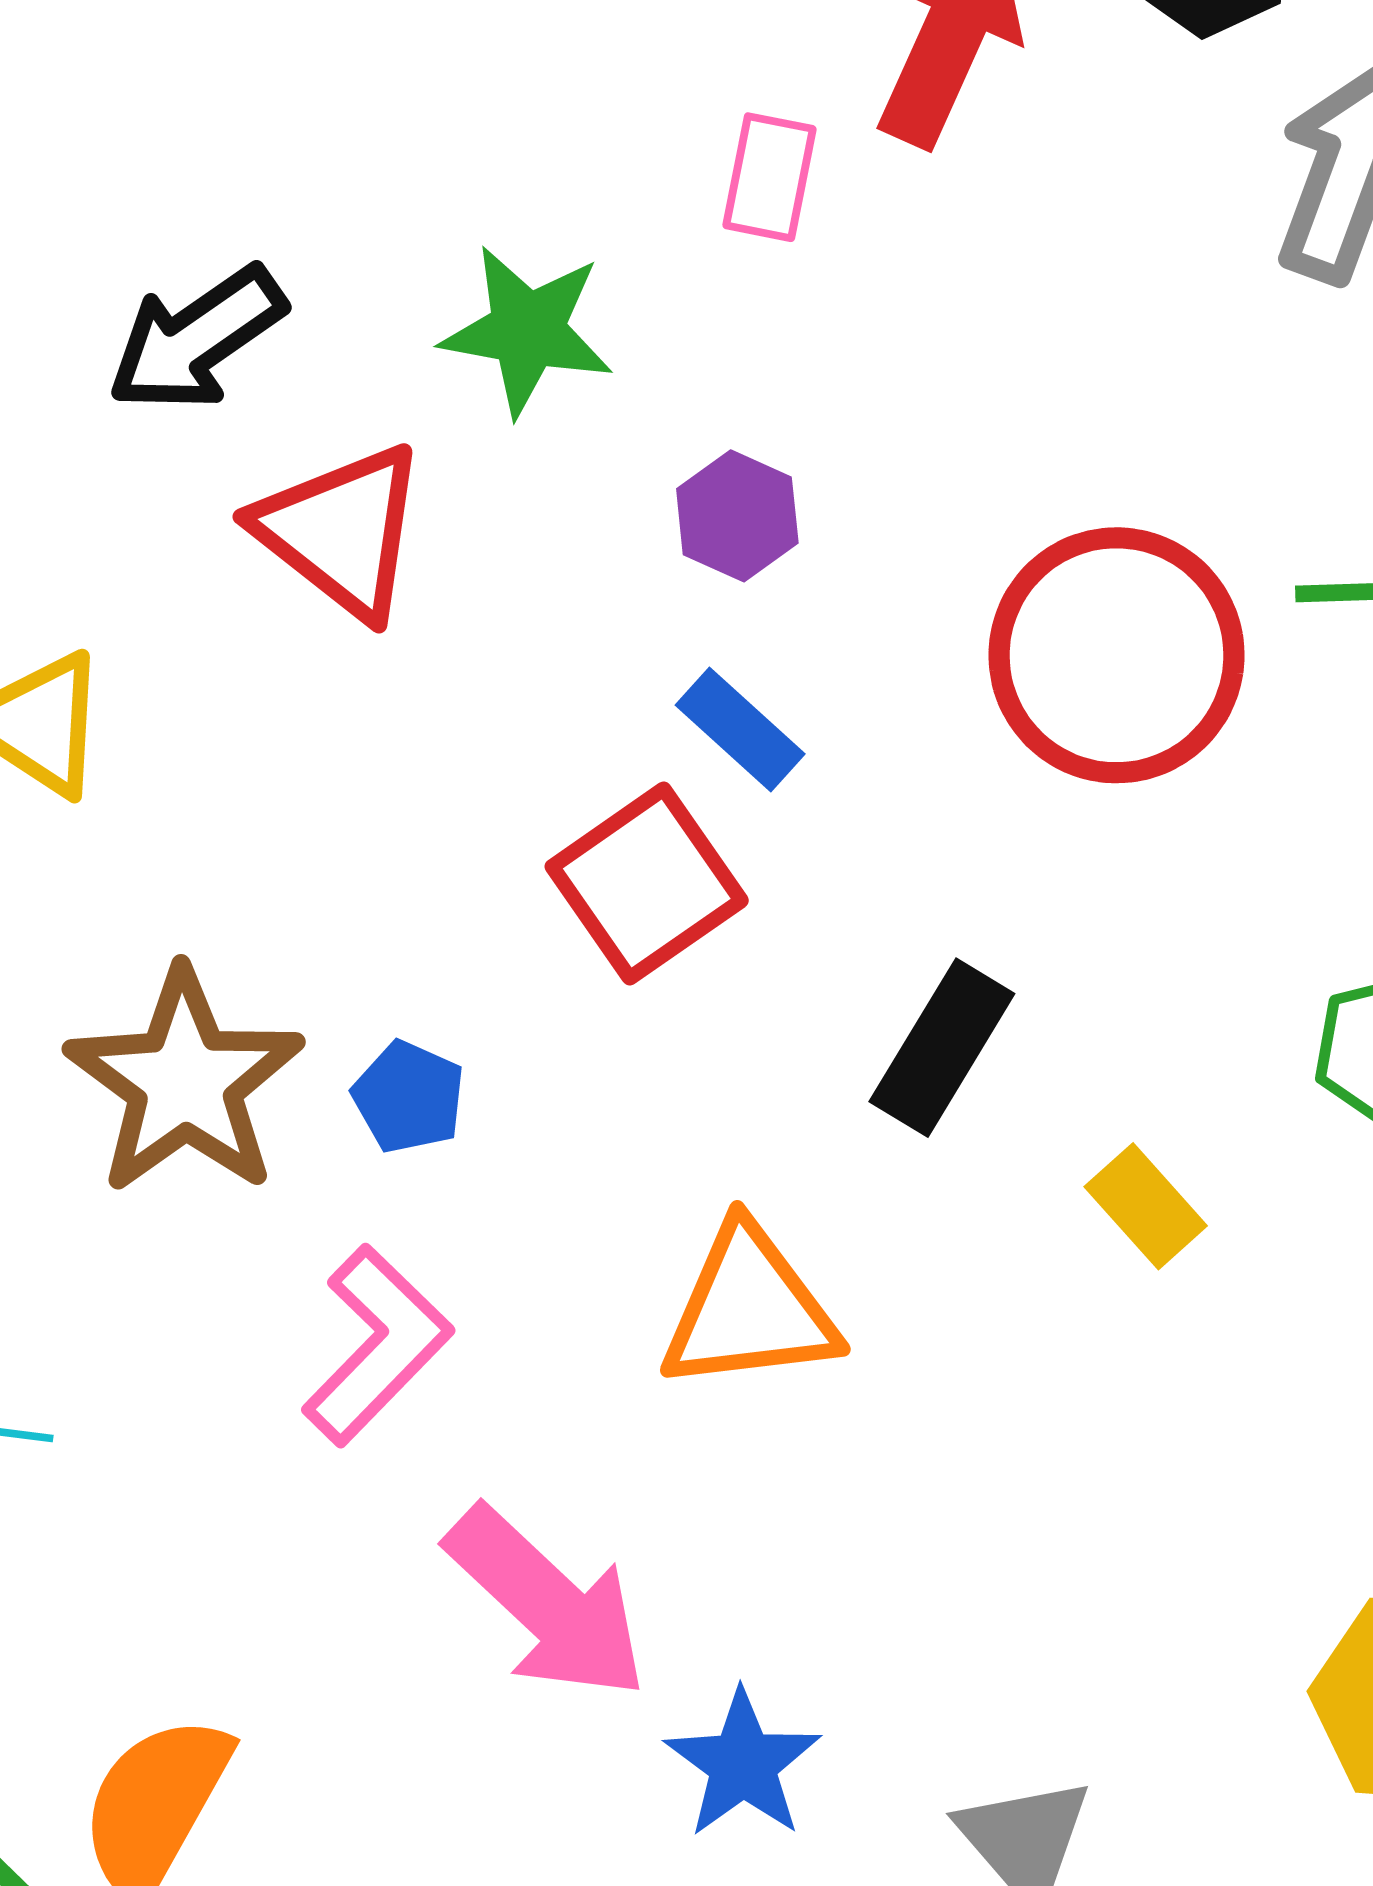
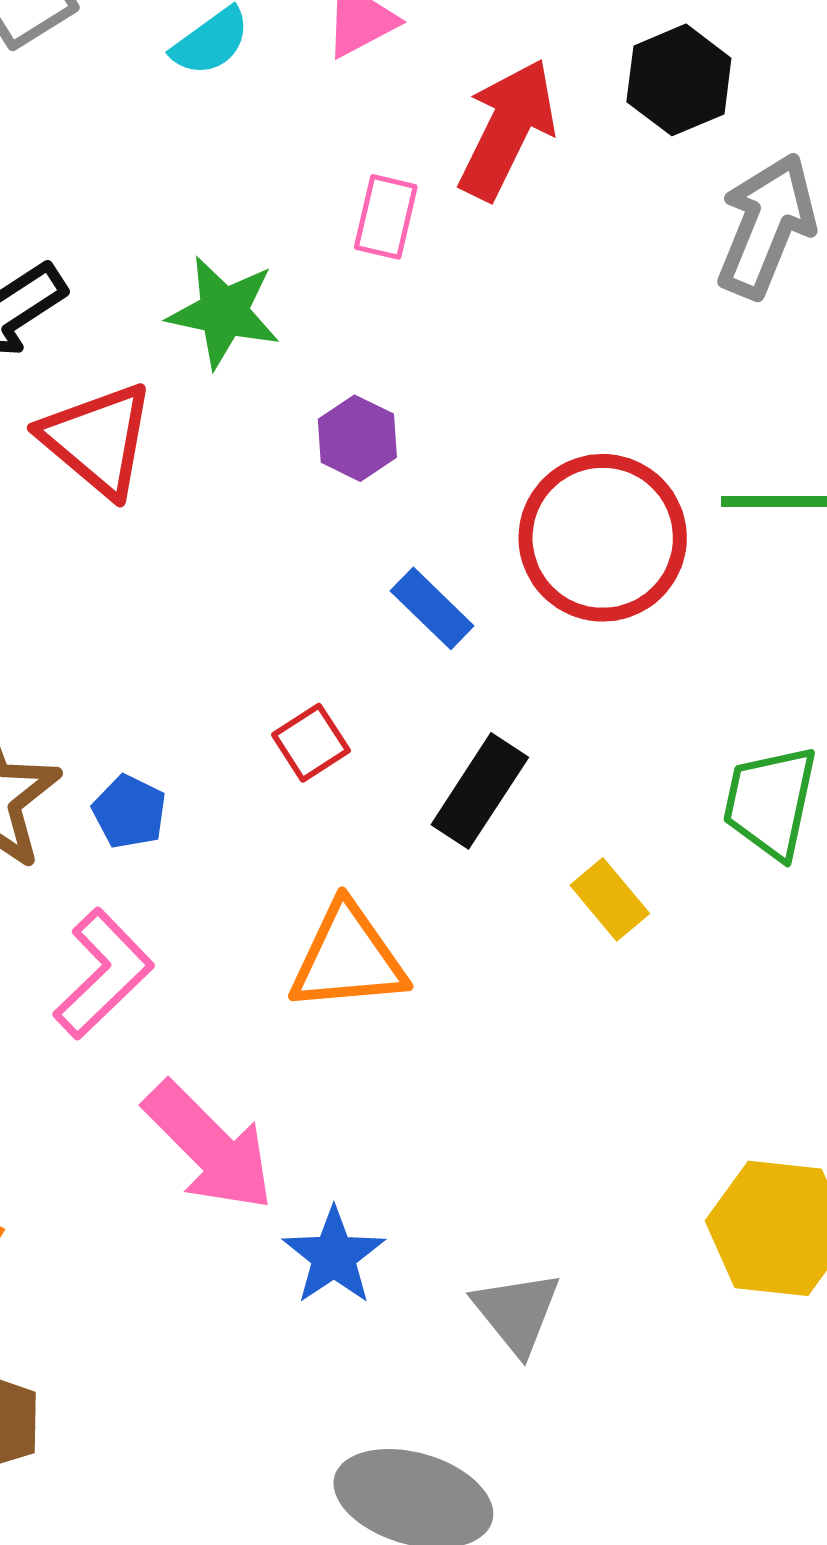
blue rectangle: (740, 729) -> (432, 608), moved
red square: (647, 884) -> (311, 743), moved, size x0.6

